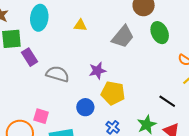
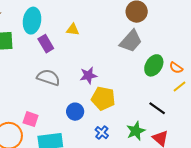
green ellipse: (160, 33) -> (154, 65), moved, turned 55
gray trapezoid: (123, 37) -> (131, 41), moved
purple rectangle: (30, 57) -> (46, 44), moved

